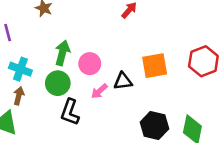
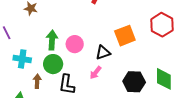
pink arrow: (99, 91) -> (96, 73), moved
brown arrow: (19, 96) -> (37, 81), moved

